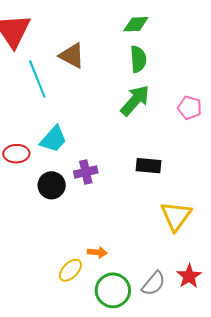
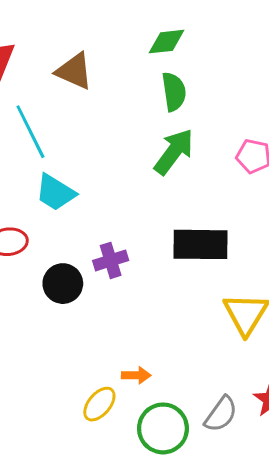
brown triangle: (72, 56) -> (74, 71), moved
cyan trapezoid: (53, 139) -> (55, 192), moved, turned 84
black rectangle: (148, 166) -> (201, 244), size x1.5

